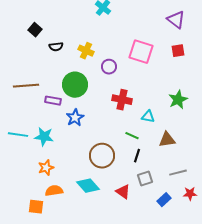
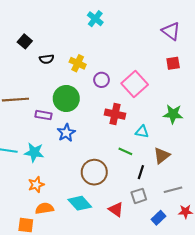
pink square: (141, 52) -> (135, 84), moved, turned 30
green star: (178, 100) -> (173, 114), turned 30
brown triangle: (167, 140) -> (162, 156), turned -30
black line: (137, 156) -> (141, 172), moved

